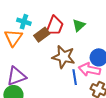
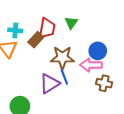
purple triangle: (16, 76) -> (50, 84), moved
blue line: (75, 77) -> (64, 77), moved

